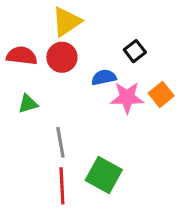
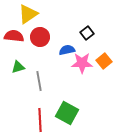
yellow triangle: (67, 22) -> (28, 14), moved
gray line: (60, 142) -> (39, 81), moved

